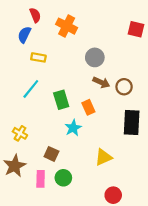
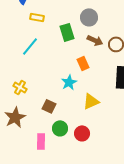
green rectangle: (61, 100) -> (67, 32), moved
yellow triangle: (103, 157) -> (91, 101), moved
pink rectangle: (41, 179) -> (41, 141), moved
red circle: (113, 195) -> (82, 133), moved

